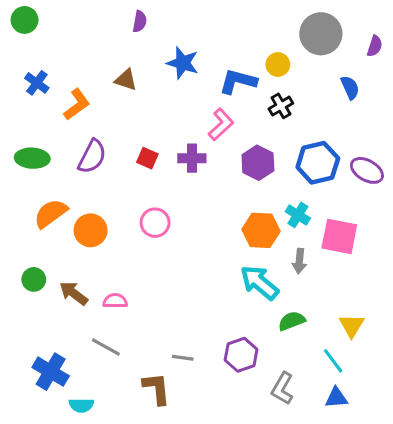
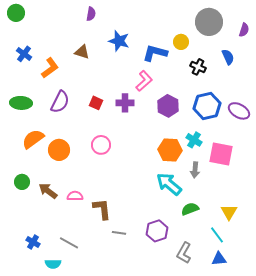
black cross: (281, 106) -> (198, 67), moved, turned -35
gray line: (106, 347) -> (69, 243), moved
blue cross: (51, 372) -> (33, 242), size x0.6
brown L-shape: (157, 388) -> (102, 209), moved

